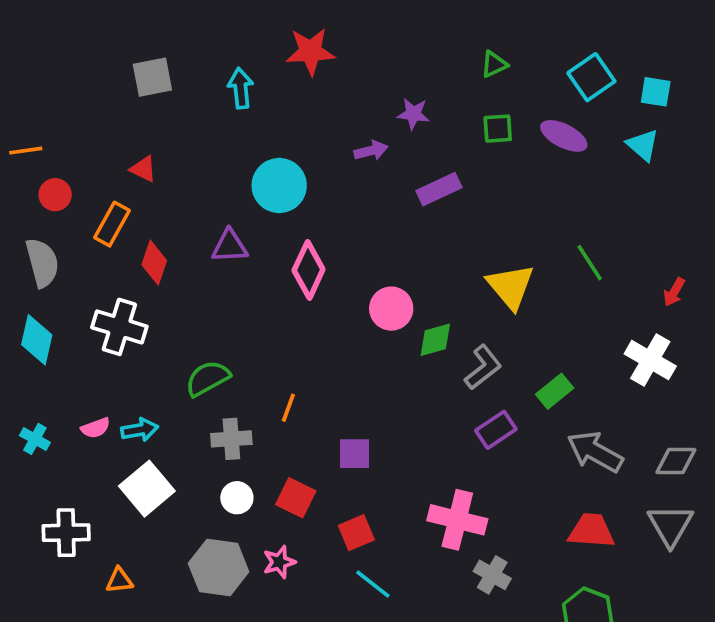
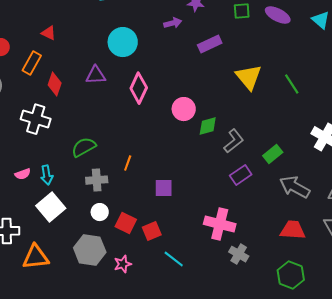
yellow triangle: (511, 287) -> (249, 77), moved
cyan arrow: (140, 430) -> (47, 175), turned 90
red square: (296, 498) -> (126, 223), moved
red square: (356, 533) -> (152, 231), moved
pink star: (279, 562) -> (123, 264), moved
orange triangle: (119, 580) -> (36, 257), size x1.8

